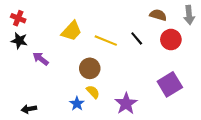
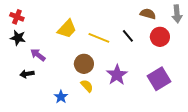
blue star: (77, 104) -> (61, 97), moved
purple star: (126, 104) -> (117, 75), moved
black arrow: (29, 109) -> (27, 74), moved

